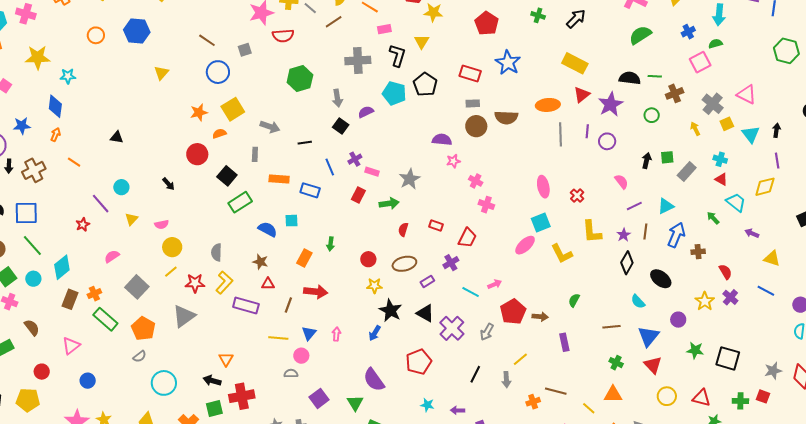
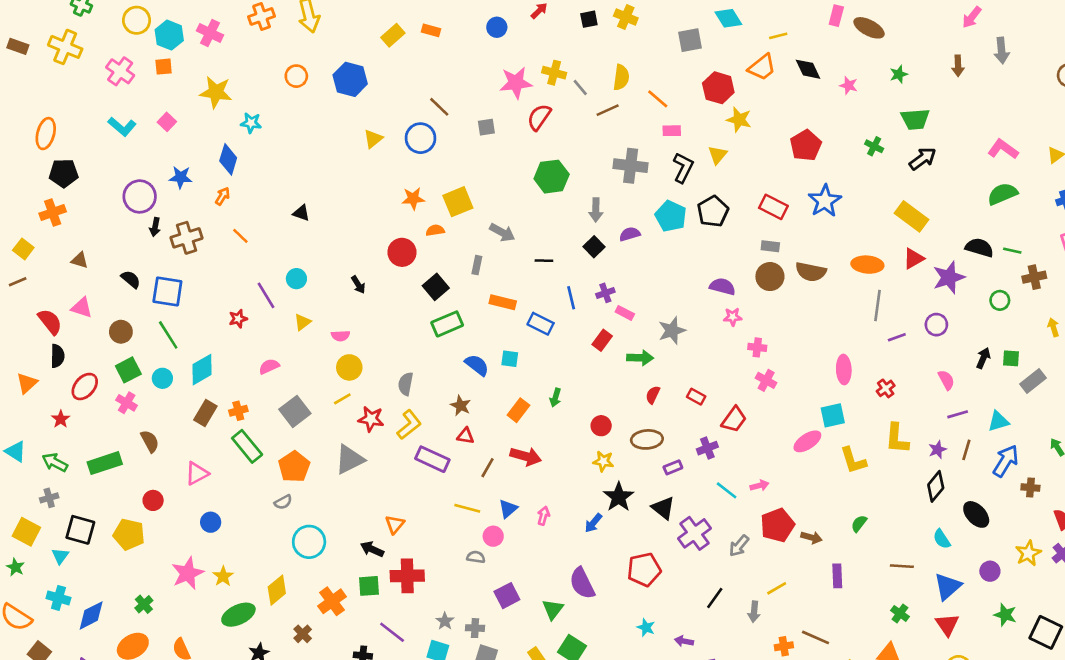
red semicircle: (283, 36) -> (539, 117), turned 120
blue circle: (218, 72) -> (420, 138), moved
purple line: (587, 131) -> (897, 337), moved, turned 56
pink cross: (476, 181) -> (757, 347), turned -32

